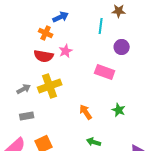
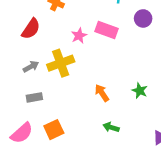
pink star: (66, 51) -> (79, 36), moved
red semicircle: (44, 56) -> (31, 29), moved, turned -66
pink rectangle: (105, 72) -> (106, 30), moved

